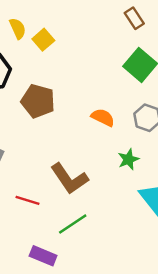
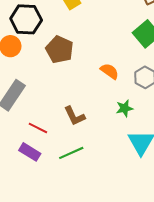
brown L-shape: (69, 179) -> (75, 116), size x0.7
purple rectangle: (43, 256) -> (30, 152), moved

